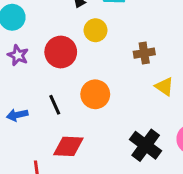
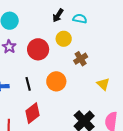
brown cross: (144, 53) -> (81, 59), moved, turned -32
red diamond: (68, 146) -> (32, 113), turned -50

